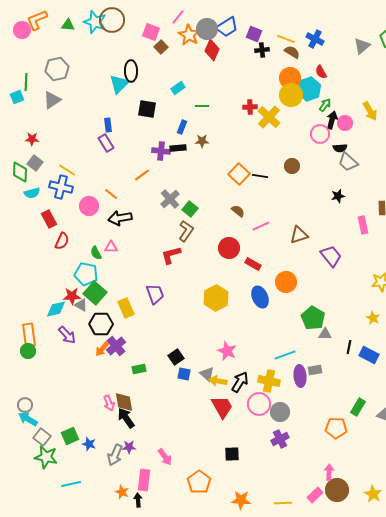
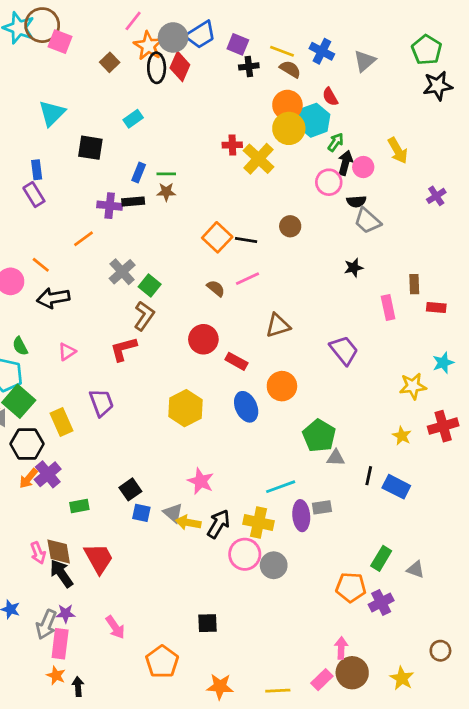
pink square: (151, 32) -> (60, 42), moved
gray triangle: (362, 46) -> (365, 61), moved
black ellipse: (131, 71) -> (157, 68), moved
green line: (202, 106) -> (166, 174), moved
pink line: (261, 226) -> (247, 279), moved
brown triangle: (299, 235) -> (278, 325), moved
pink triangle: (111, 247) -> (67, 352), moved, turned -32
red trapezoid: (222, 407) -> (99, 558), moved
purple cross: (280, 439) -> (381, 602), moved
pink rectangle: (144, 480) -> (60, 644), moved

